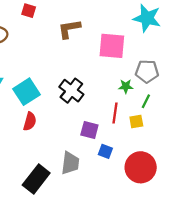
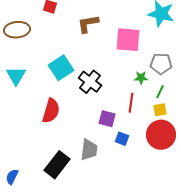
cyan square: (27, 92) -> (61, 68), moved
red semicircle: (30, 121) -> (51, 111), size x1.4
yellow square: (136, 121) -> (160, 110), moved
red circle: (141, 167) -> (161, 135), moved

